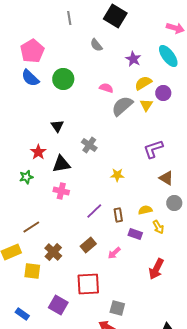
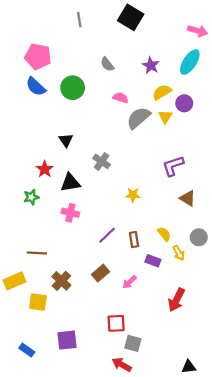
gray semicircle: (96, 45) -> (107, 64), moved
pink pentagon: (32, 51) -> (38, 56), turned -30
cyan ellipse: (168, 56) -> (190, 62), turned 70
gray circle: (174, 203) -> (199, 237), moved
yellow semicircle: (145, 210) -> (164, 234), turned 64
brown line: (31, 227) -> (37, 253), turned 36
red square: (88, 284) -> (116, 323), moved, size x0.7
purple square: (58, 305) -> (67, 340), turned -36

